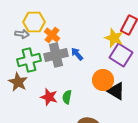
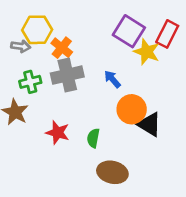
blue arrow: (77, 54) -> (112, 79), moved
purple square: (121, 55) -> (129, 31), moved
green cross: (29, 60) -> (30, 82), size x0.7
green semicircle: (67, 97) -> (93, 138), moved

